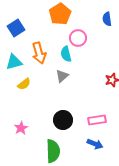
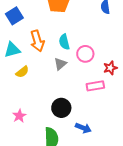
pink circle: (78, 38) -> (85, 54), moved
pink rectangle: (97, 120) -> (95, 86), moved
blue arrow: (95, 144) -> (83, 128), moved

